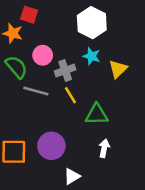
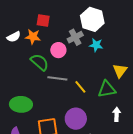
yellow triangle: (118, 69) -> (120, 71), moved
gray cross: (65, 70) -> (75, 37), moved
yellow line: (70, 95) -> (80, 87), moved

